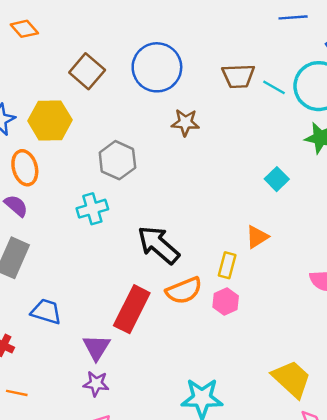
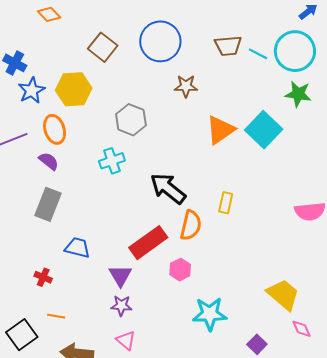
cyan square: (277, 179) -> (264, 130), size x1.8
orange triangle: (257, 237) -> (220, 130), moved, size x1.5
orange semicircle: (184, 291) -> (191, 225), turned -52
pink hexagon: (226, 302) -> (180, 270), moved
red rectangle: (132, 309) -> (148, 243), turned 30

